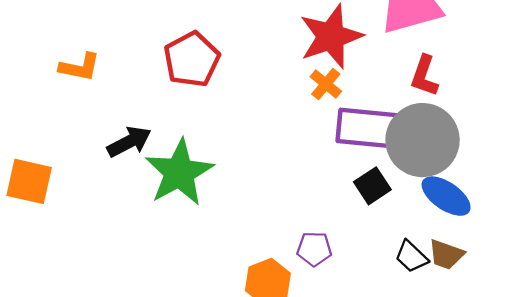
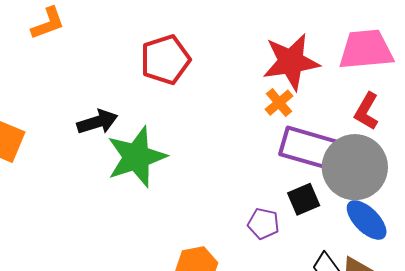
orange L-shape: (80, 67) -> (48, 23), moved, turned -42
purple pentagon: (314, 249) -> (263, 224), moved

